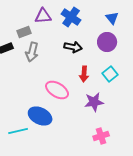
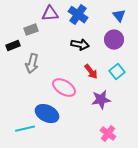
gray arrow: (32, 52) -> (32, 64), moved
red arrow: (84, 74) -> (91, 72), turned -42
pink cross: (101, 136) -> (108, 134), turned -35

